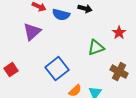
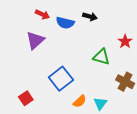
green triangle: (96, 48) -> (101, 57), turned 36
red square: (11, 70) -> (26, 98), moved

